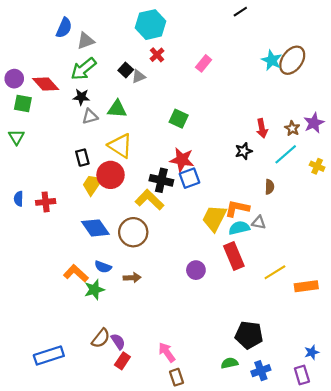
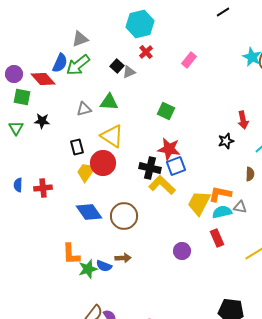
blue semicircle: (64, 28) -> (60, 63), moved
black star: (81, 97) -> (42, 121), moved
yellow L-shape: (149, 200) -> (162, 185), moved
red rectangle: (234, 256) -> (217, 238), size x0.7
blue semicircle: (103, 267) -> (104, 266), moved
orange L-shape: (76, 273) -> (71, 254), turned -135

